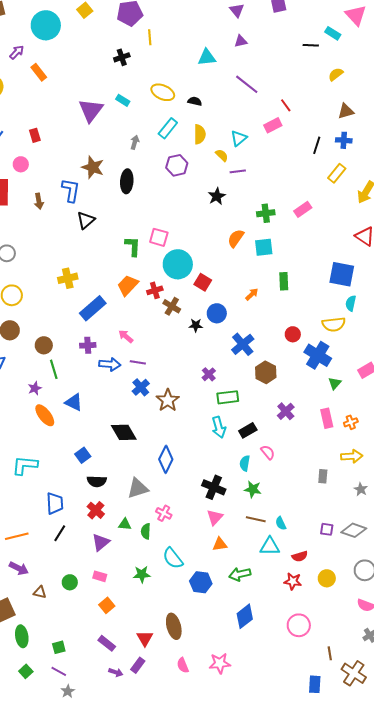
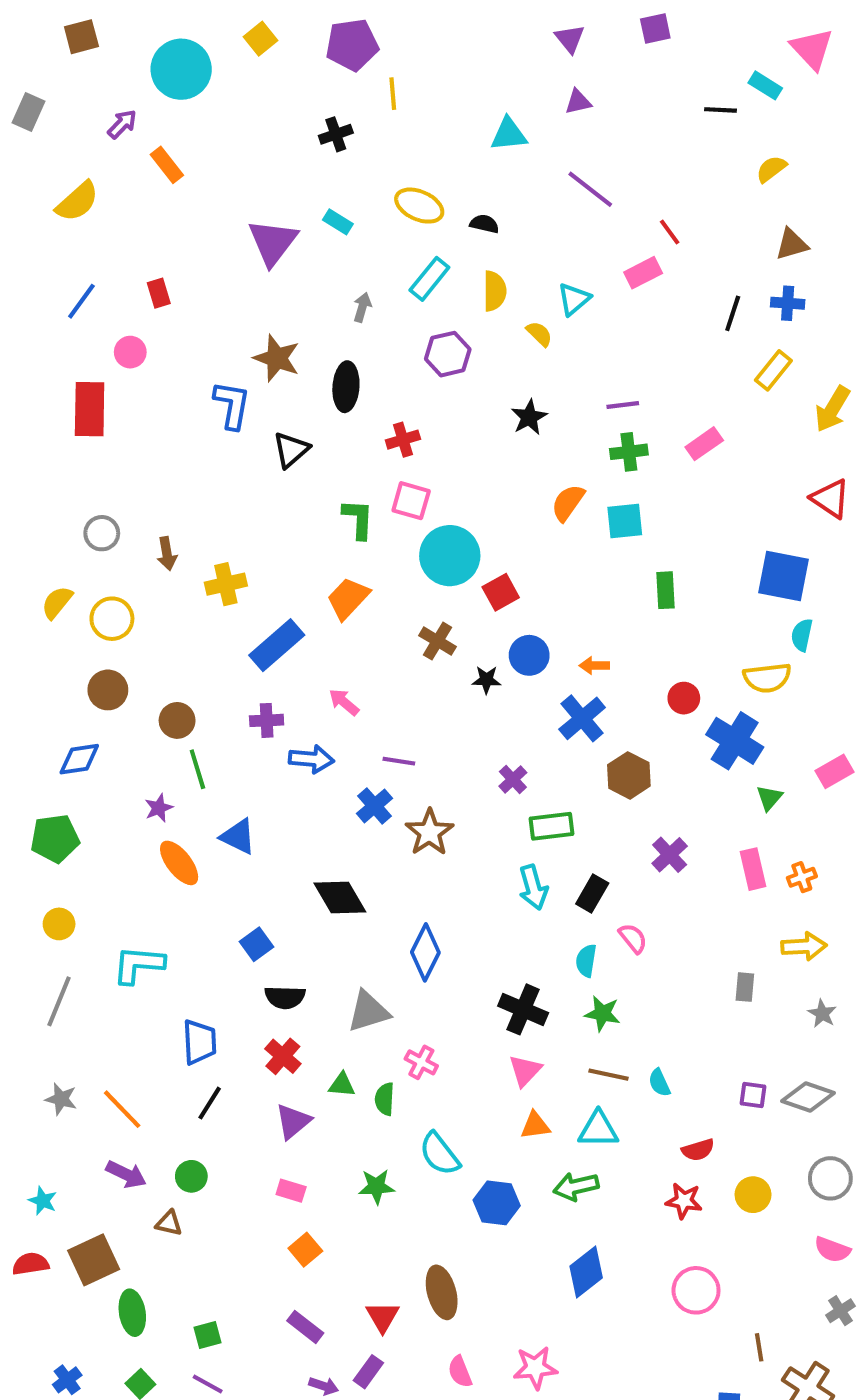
purple line: (238, 171) -> (623, 405), moved
brown arrow: (39, 201) -> (167, 554), moved
black triangle: (86, 220) -> (291, 450), moved
red square: (203, 282) -> (501, 592), turned 30
red cross: (155, 290) -> (403, 440), moved
orange arrow: (252, 294) -> (594, 666), moved, turned -136
purple line: (138, 362) -> (399, 761), moved
black rectangle: (248, 430) -> (592, 893), turned -30
orange line: (17, 536) -> (122, 1109), turned 60
cyan triangle: (270, 546) -> (598, 1130), moved
green circle: (70, 582) -> (191, 1176), moved

